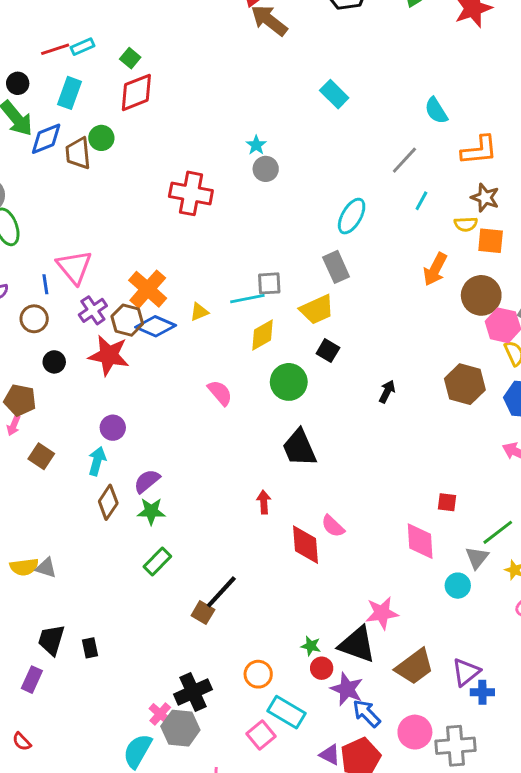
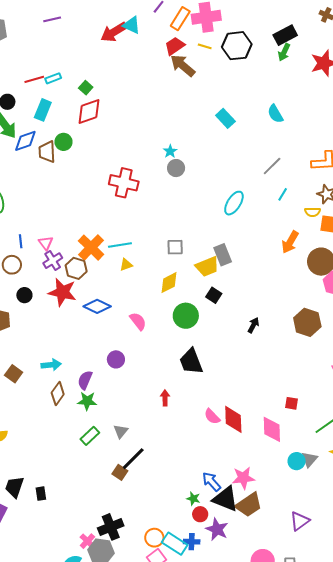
cyan semicircle: (436, 111) -> (275, 114), moved
pink triangle: (74, 267) -> (46, 243), moved, size x0.6
gray rectangle: (336, 267) -> (223, 255), moved
cyan line: (247, 299) -> (120, 245), moved
blue diamond: (156, 326) -> (97, 306), moved
purple circle: (113, 428) -> (116, 359), moved
brown square: (41, 456) -> (14, 374), moved
cyan arrow: (97, 461) -> (51, 365), turned 66
purple semicircle: (147, 481) -> (85, 380), turned -30
red diamond: (306, 545) -> (233, 419), moved
gray triangle: (477, 558) -> (309, 459), moved
gray triangle: (46, 568) -> (121, 431), moved, turned 49
brown trapezoid: (415, 667) -> (249, 505), moved
orange circle: (258, 674) -> (154, 538), moved
blue cross: (482, 692) -> (192, 542), moved
blue arrow: (367, 713) -> (211, 482), moved

